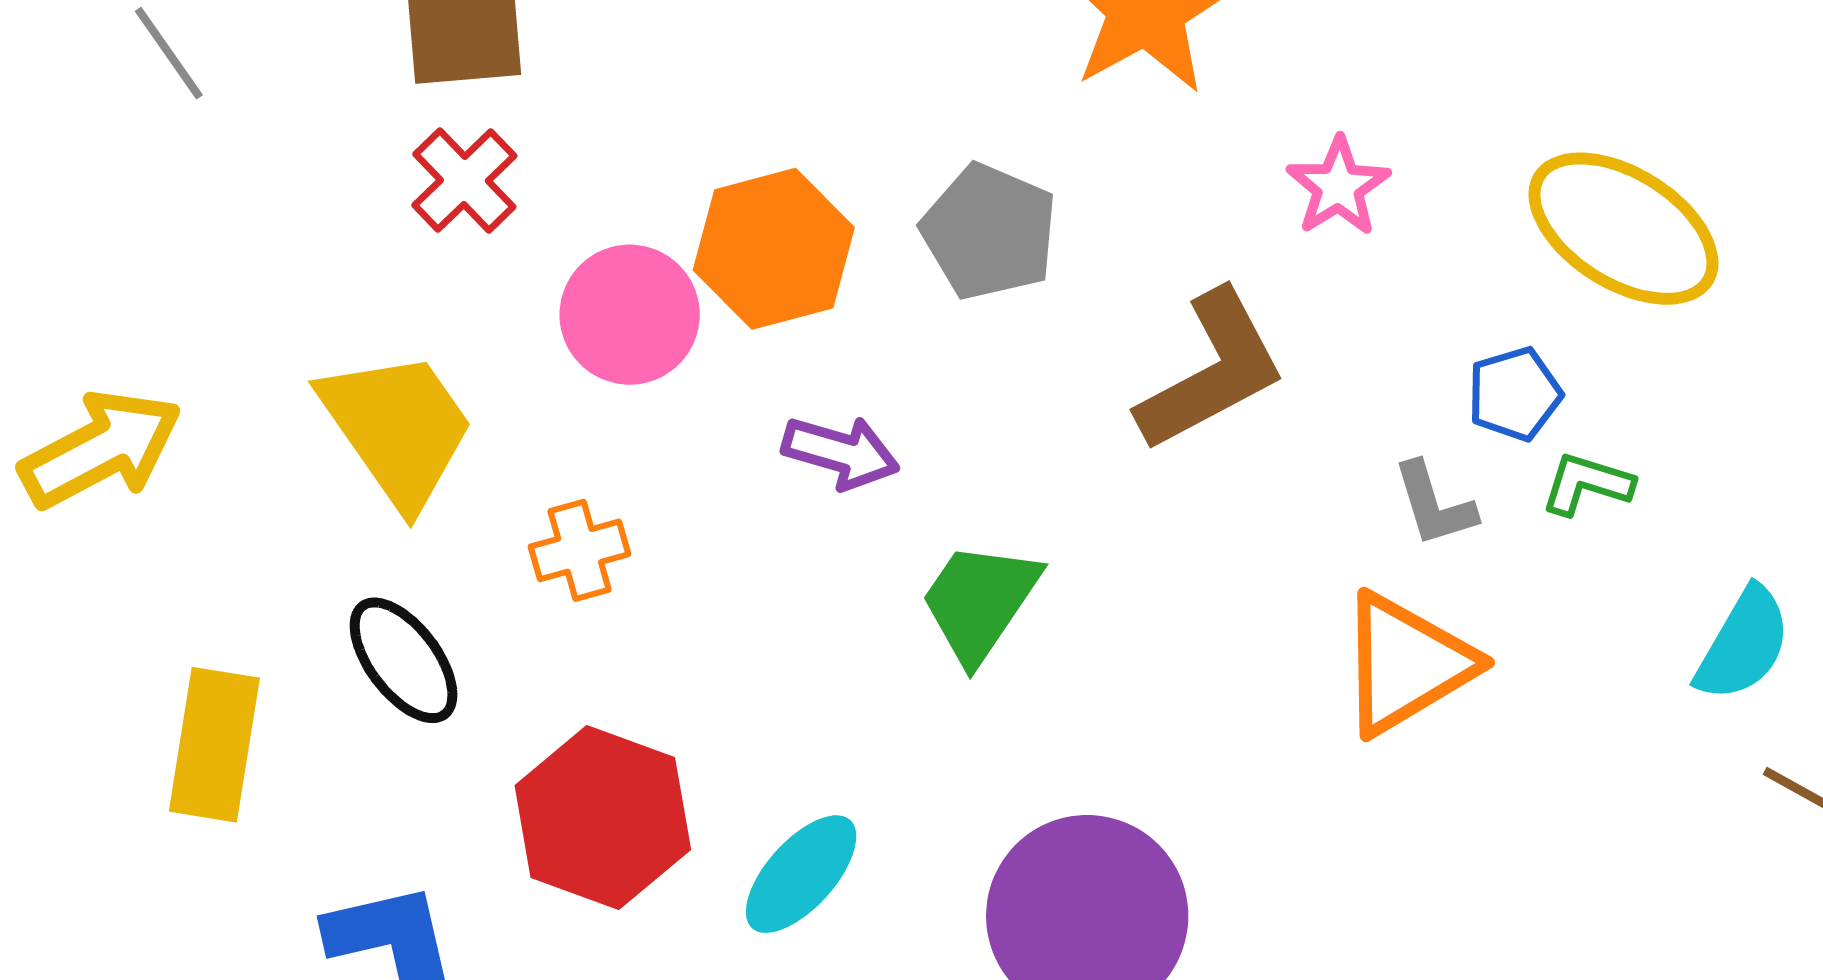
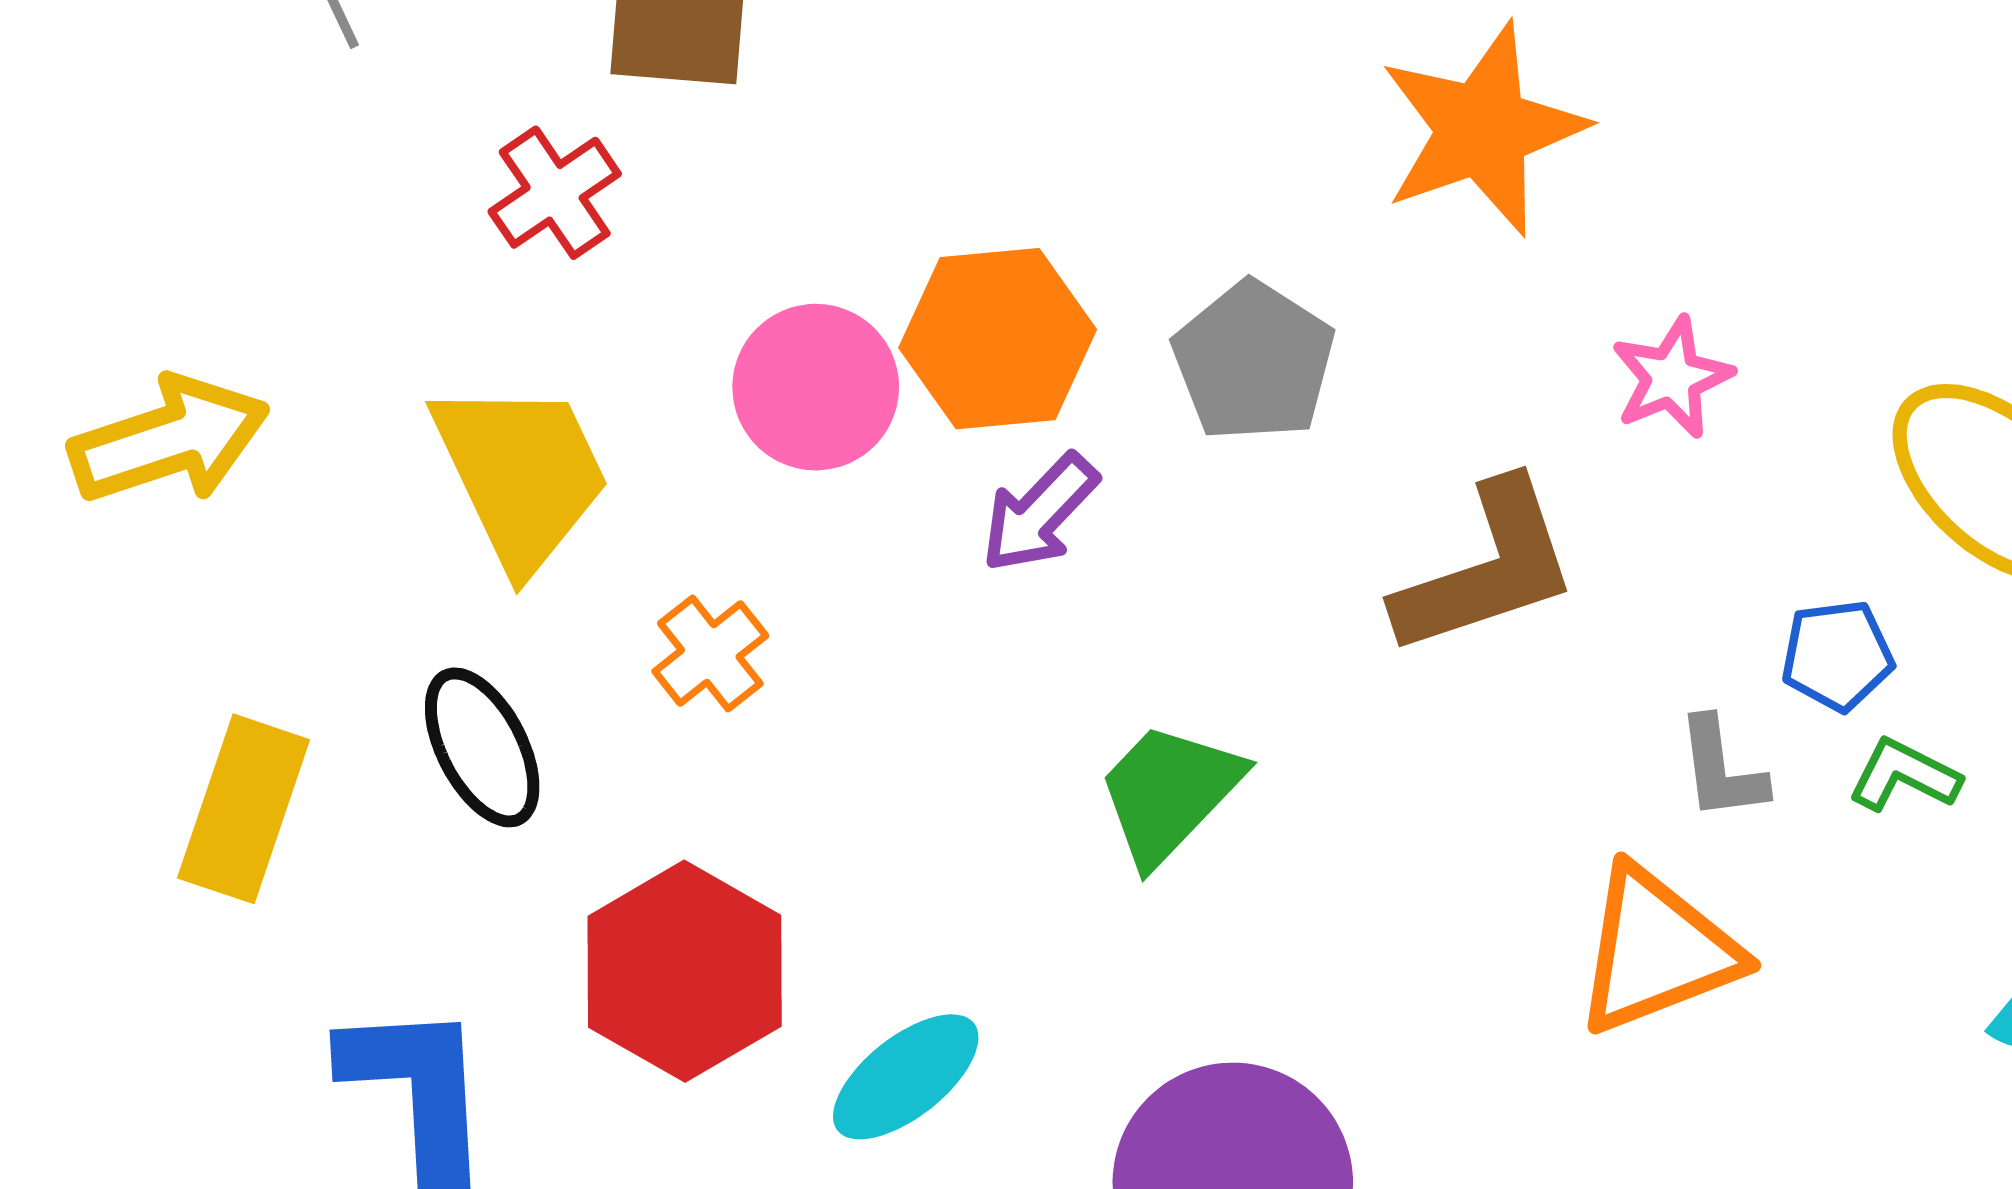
red cross: (464, 181) -> (555, 193), moved
purple arrow: (841, 452) -> (1039, 513), moved, turned 108
orange cross: (580, 550) -> (710, 653), turned -32

